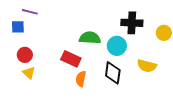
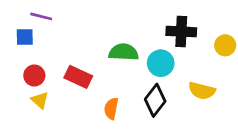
red rectangle: (71, 59) -> (78, 77), moved
black diamond: (113, 73) -> (155, 100), turned 30

